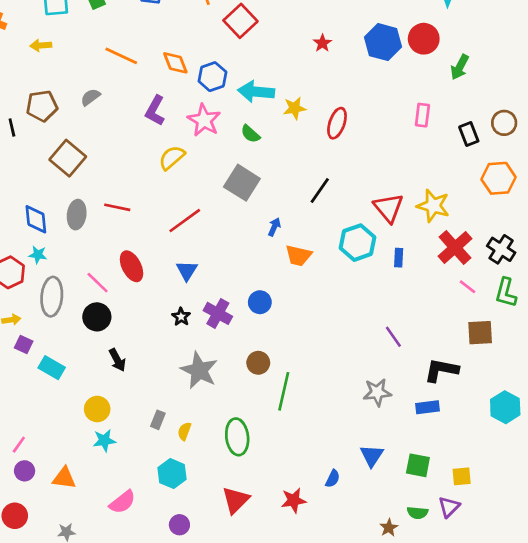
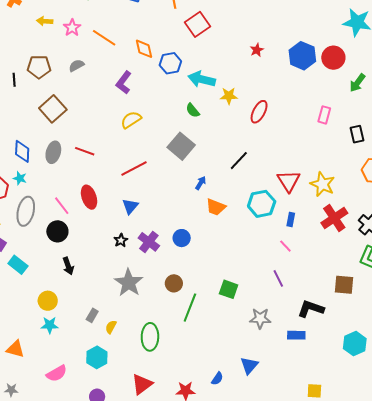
pink star: (204, 120) -> (72, 28), moved, size x0.7
pink line: (468, 287) -> (285, 246), moved
green square: (418, 465) -> (229, 289), moved

